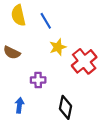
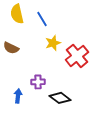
purple cross: (38, 80) -> (38, 82), moved
black diamond: (66, 107) -> (60, 98), turned -65

